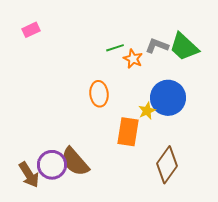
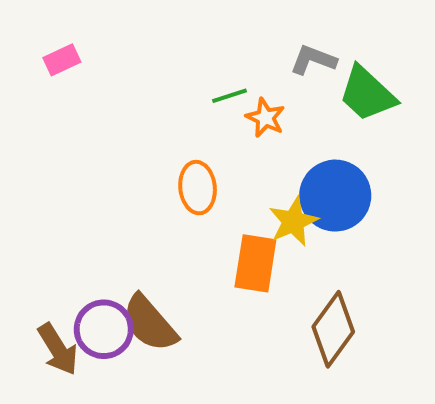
gray L-shape: (157, 46) -> (313, 60), moved
yellow star: (147, 111) -> (293, 221), size x1.4

